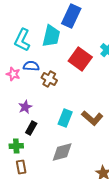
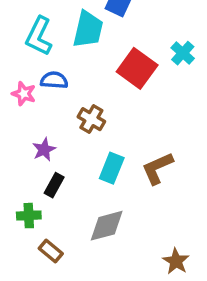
brown cross: (49, 79) -> (91, 119), moved
brown L-shape: (92, 118) -> (157, 168), turned 115
brown rectangle: (21, 167) -> (51, 251), moved, turned -40

